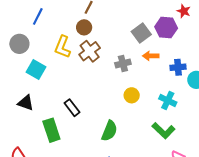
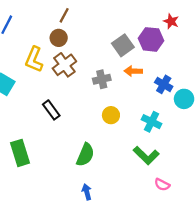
blue cross: (178, 67) -> (164, 84), turned 35
black rectangle: (72, 108) -> (51, 110), moved

